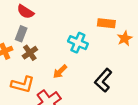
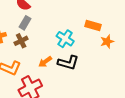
gray rectangle: (21, 34) -> (25, 23), moved
black L-shape: (103, 80) -> (68, 63), moved, turned -125

